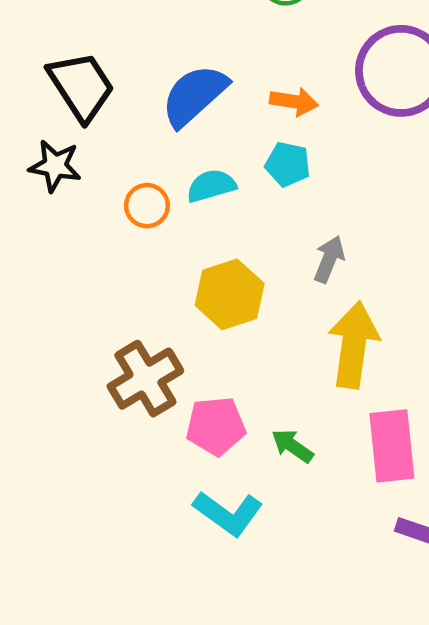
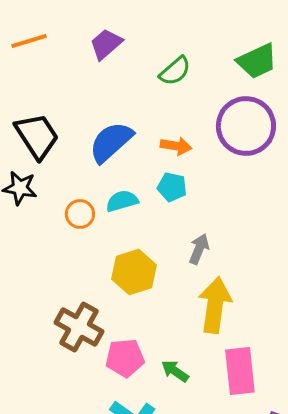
brown cross: (145, 379) -> (79, 327), turned -30

